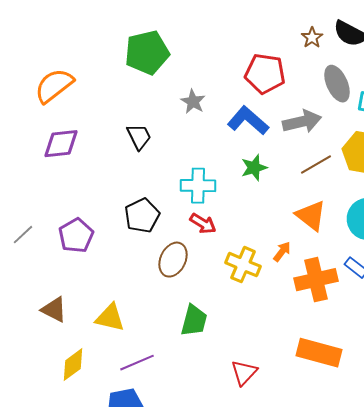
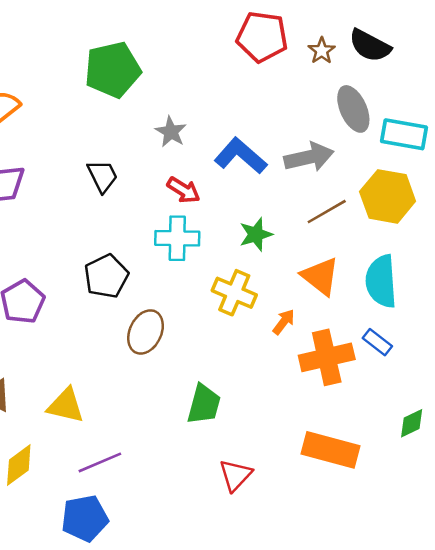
red pentagon: (265, 74) -> (262, 37), moved
green star: (254, 168) -> (256, 234), moved
red arrow: (203, 224) -> (184, 190), moved
yellow cross: (243, 265) -> (234, 293), moved
green trapezoid: (194, 321) -> (204, 404), moved

